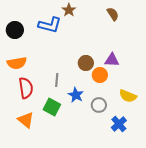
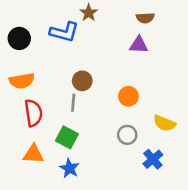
brown semicircle: (113, 14) -> (145, 18), turned 120
purple triangle: (112, 60) -> (139, 45), moved
brown circle: (86, 63) -> (82, 81), moved
blue star: (76, 95) -> (69, 168), moved
orange triangle: (26, 120) -> (33, 154), turned -36

